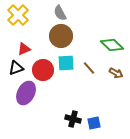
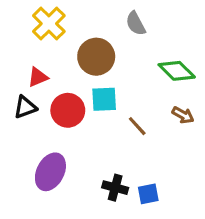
gray semicircle: (60, 13) -> (136, 24), moved
yellow cross: (18, 15) -> (49, 24), moved
brown line: (89, 68) -> (137, 126), moved
purple ellipse: (26, 93) -> (50, 172), moved

